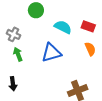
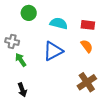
red rectangle: (88, 26) -> (88, 25), moved
orange semicircle: (90, 49) -> (87, 46), moved

